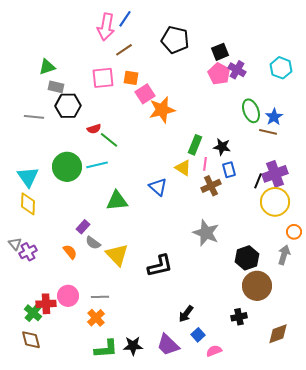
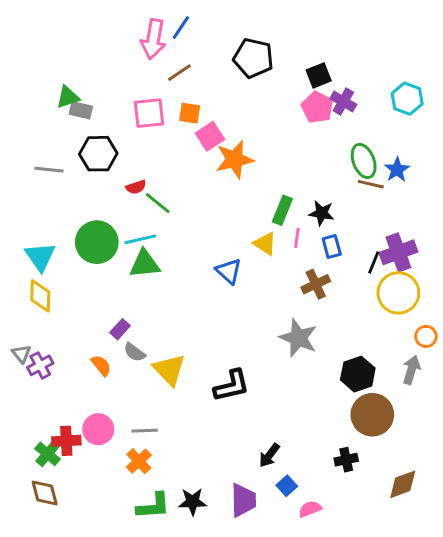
gray rectangle: (56, 87) -> (81, 110), moved
brown line: (268, 132) -> (371, 184), moved
brown cross: (211, 186) -> (316, 284), moved
green triangle: (117, 201) -> (145, 264), moved
purple trapezoid: (168, 345) -> (243, 500), turned -135

